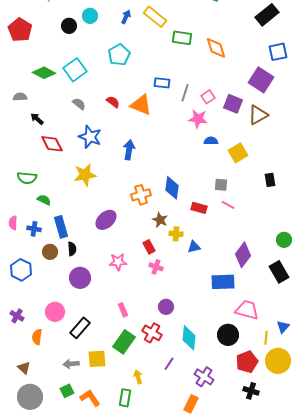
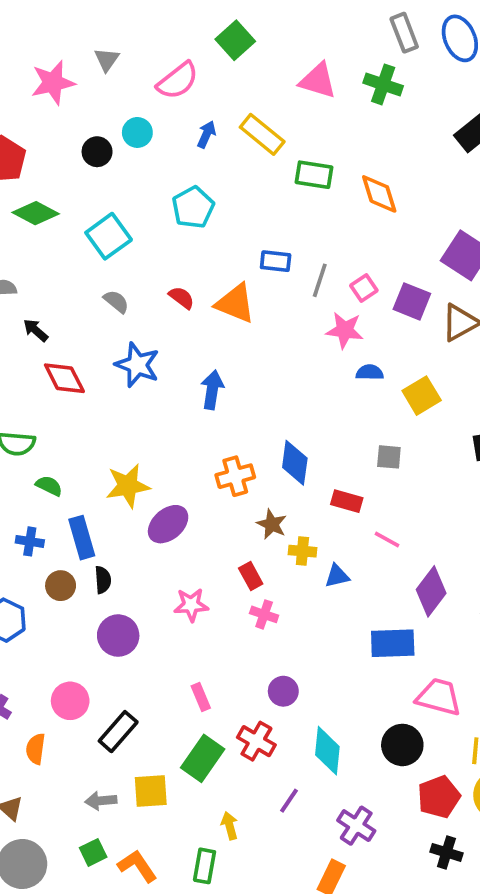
green diamond: (44, 73) -> (36, 213), moved
yellow star: (85, 175) -> (128, 486), moved
pink line: (228, 205) -> (387, 540), moved

